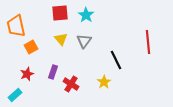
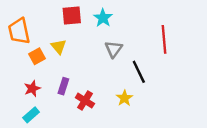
yellow triangle: (61, 39) -> (59, 47), moved
gray triangle: (84, 41) -> (114, 49), moved
red line: (148, 42) -> (164, 39), moved
cyan rectangle: (15, 95) -> (31, 115), moved

